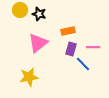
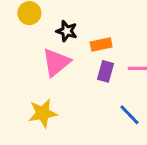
black star: (39, 14) -> (67, 31), moved
blue line: (83, 64) -> (129, 115), moved

